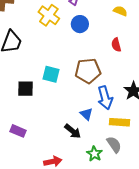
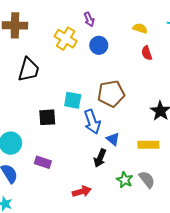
red semicircle: (116, 45) -> (147, 53), moved
blue arrow: (105, 98) -> (92, 122), moved
black arrow: (73, 131) -> (100, 158), turned 78
gray semicircle: (114, 145) -> (147, 179), moved

